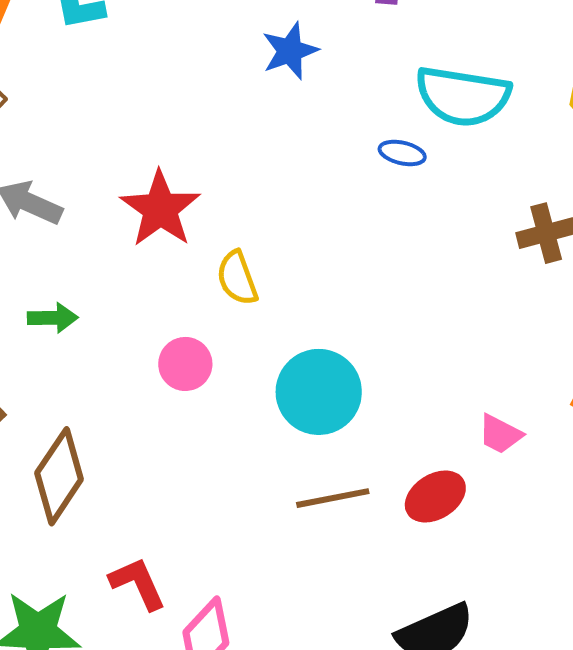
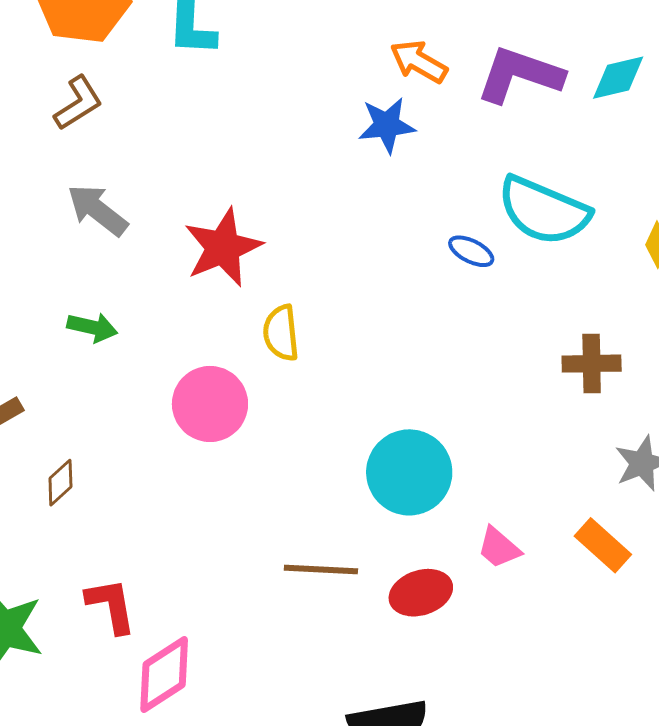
pink circle: (185, 364) -> (210, 404), size x1.4
cyan circle: (319, 392) -> (409, 472), moved
brown diamond: (59, 476) -> (60, 483), size x0.5

